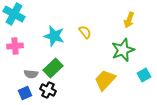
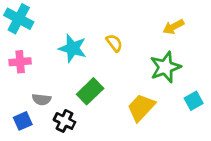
yellow arrow: (129, 20) -> (173, 27), turned 42
green rectangle: (53, 68) -> (90, 91), moved
blue square: (25, 93) -> (23, 121), moved

